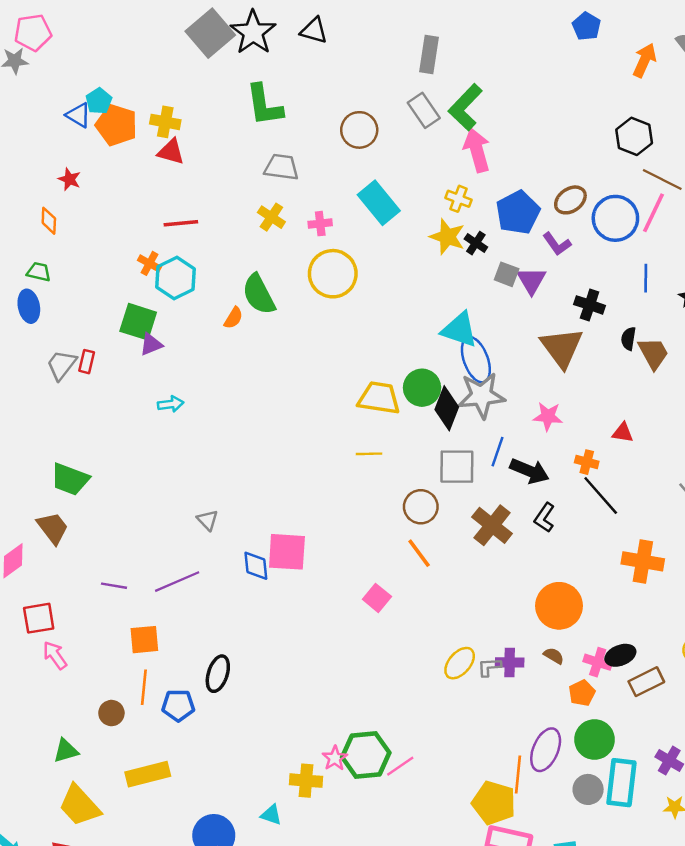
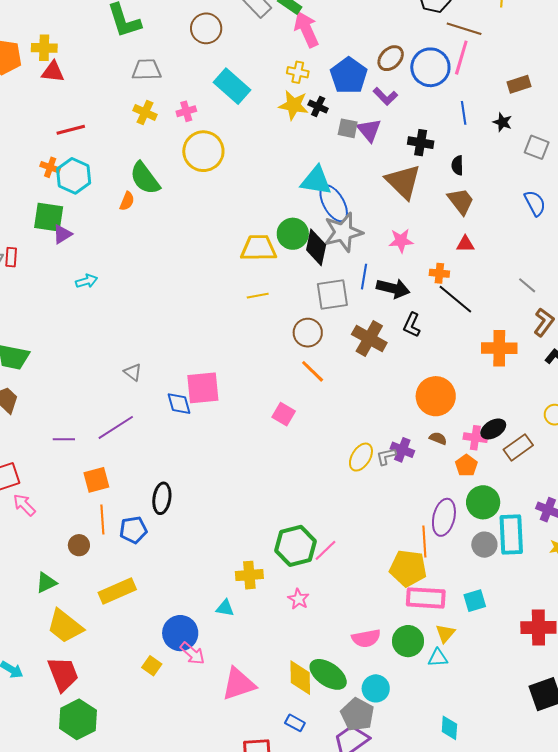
brown trapezoid: (653, 353) -> (461, 201), moved
purple cross: (510, 662) -> (402, 450), turned 30
pink star: (335, 758) -> (298, 599), moved

